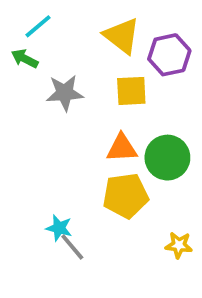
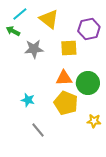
yellow triangle: (122, 36) -> (49, 19), moved
yellow pentagon: (126, 196) -> (66, 103), turned 30
cyan star: (59, 228) -> (28, 100), moved
yellow star: (179, 245) -> (94, 121), moved

